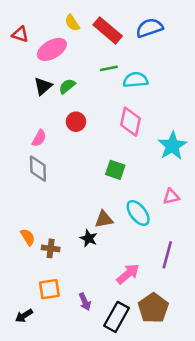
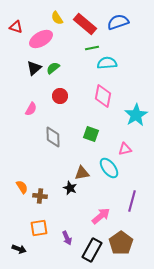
green line: (109, 68) -> (92, 48), moved
gray diamond: (38, 169) -> (53, 137), moved
pink triangle: (171, 196) -> (125, 149), moved
black arrow: (24, 316) -> (19, 249), turned -128

